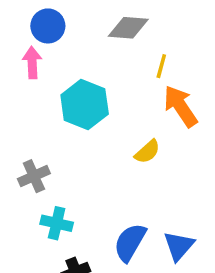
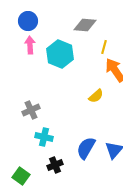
blue circle: (48, 26) -> (28, 21), moved
cyan hexagon: (85, 105) -> (60, 54), moved

